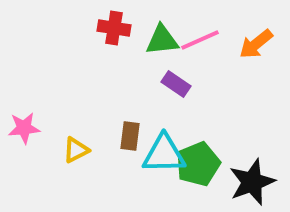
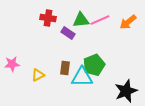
red cross: (114, 28) -> (48, 18), moved
purple rectangle: (176, 84) -> (68, 33), moved
green pentagon: (198, 164) -> (94, 65), moved

